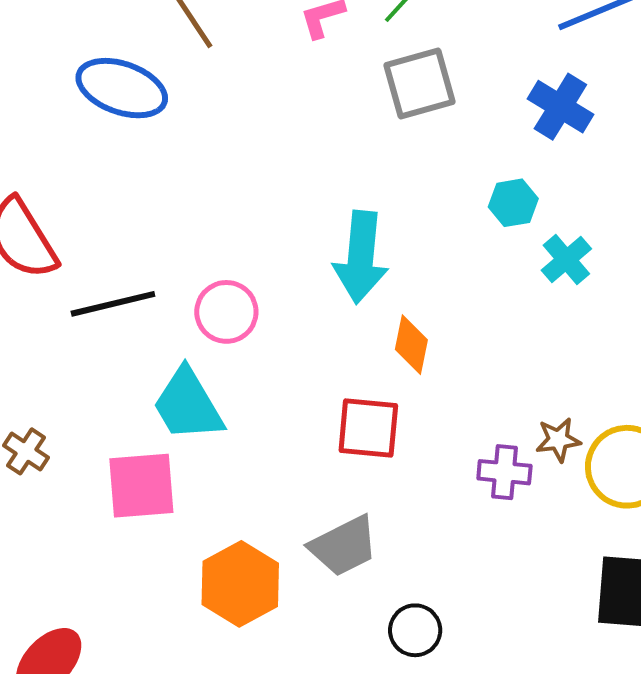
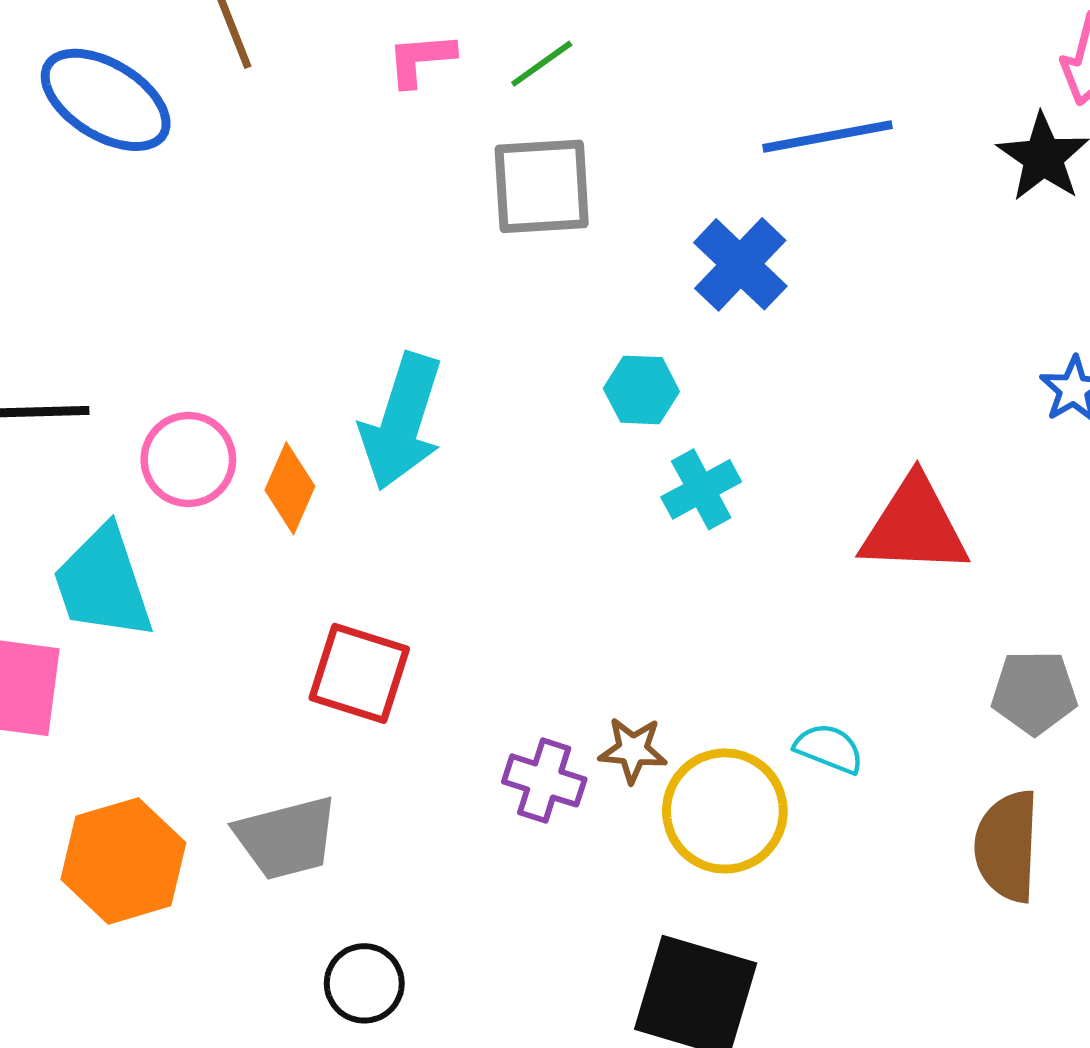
orange diamond: (411, 345) -> (290, 488), moved

